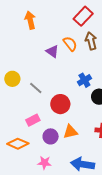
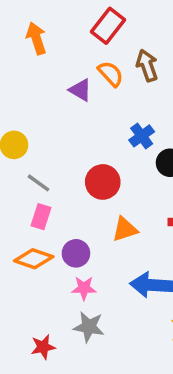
red rectangle: (83, 16) -> (108, 26), moved
gray line: (36, 88) -> (38, 183), moved
pink rectangle: (33, 120) -> (41, 217), moved, turned -40
purple circle: (51, 136) -> (76, 253), moved

